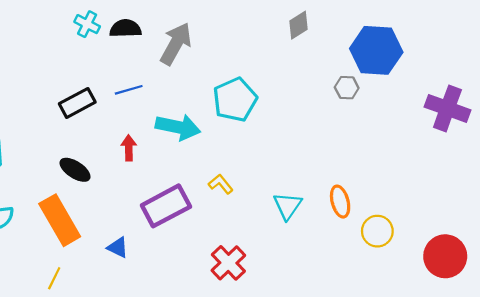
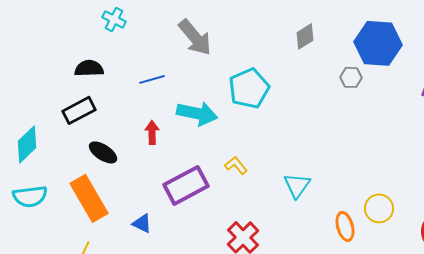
gray diamond: (298, 25) -> (305, 36), moved
black semicircle: (125, 28) -> (89, 68), moved
gray arrow: (176, 44) -> (195, 37), turned 111
black rectangle: (77, 103) -> (79, 110), moved
orange ellipse: (340, 202) -> (345, 226), moved

